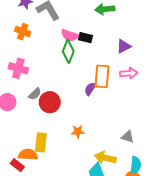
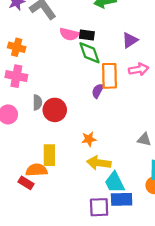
orange cross: (23, 32) -> (17, 47), moved
green diamond: (68, 51) -> (89, 53), moved, turned -35
gray semicircle: (35, 94) -> (37, 102), turned -40
yellow arrow: (105, 158) -> (99, 163), moved

